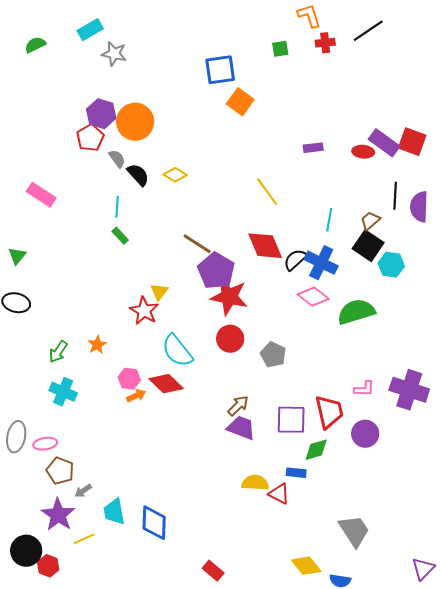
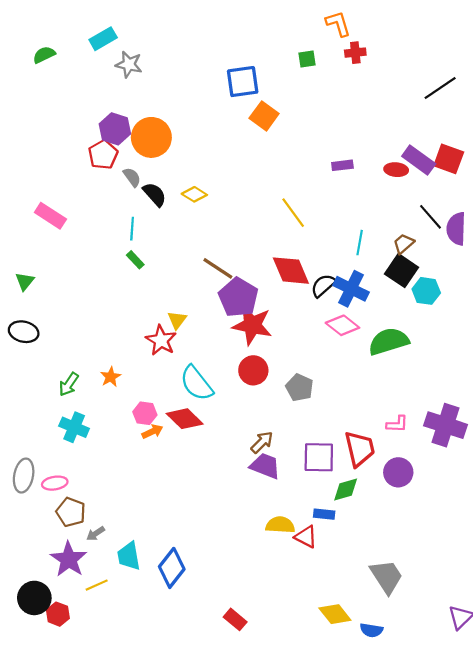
black line: (368, 31) -> (440, 88), moved
black line: (395, 196) -> (430, 217), turned -44
blue diamond: (154, 523) -> (172, 568), turned 36

